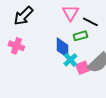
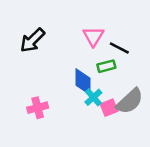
pink cross: (16, 46) -> (38, 108), moved, turned -35

